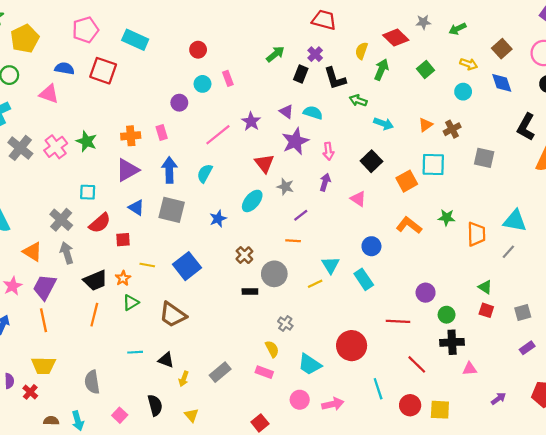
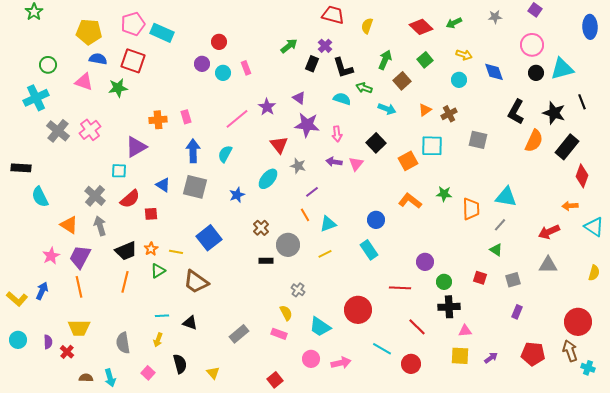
gray star: (423, 22) -> (495, 17), moved
pink pentagon: (85, 30) -> (133, 24), moved
red diamond: (396, 38) -> (421, 27), moved
yellow pentagon: (25, 39) -> (89, 32), moved, turned 30
brown square: (502, 49) -> (402, 81), moved
yellow semicircle: (362, 51) -> (367, 26), moved
purple circle: (179, 103) -> (202, 64), moved
cyan semicircle: (313, 113) -> (342, 99), moved
green star: (87, 141) -> (118, 88), moved, turned -30
purple star: (295, 141) -> (307, 125), turned 30
purple triangle: (127, 170) -> (136, 147), moved
purple arrow: (325, 182) -> (334, 162), turned -98
pink triangle: (358, 199) -> (356, 164), moved, turned 35
orange line: (293, 241) -> (305, 215), turned 56
yellow line: (147, 265) -> (176, 252), moved
cyan triangle: (331, 265) -> (328, 224), moved, turned 42
green triangle: (485, 287) -> (496, 250), moved
purple rectangle: (527, 348) -> (517, 312), turned -32
yellow arrow: (184, 379) -> (158, 340), moved
cyan line: (378, 389) -> (382, 349), turned -42
yellow square: (440, 410) -> (460, 356), moved

